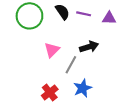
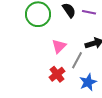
red cross: (50, 92) -> (57, 74), moved

